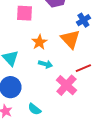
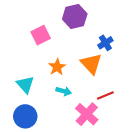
pink square: (24, 13) -> (41, 35), turned -30

